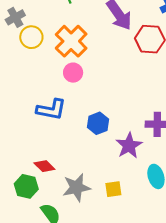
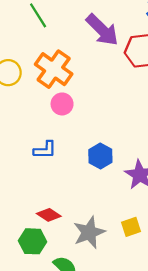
blue L-shape: (51, 110) -> (45, 150), size x0.7

